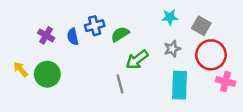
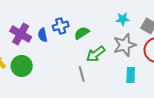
purple cross: (46, 35) -> (21, 34), size x1.5
gray star: (172, 49) -> (125, 45), size x1.6
cyan rectangle: (179, 85) -> (131, 75), size x0.7

